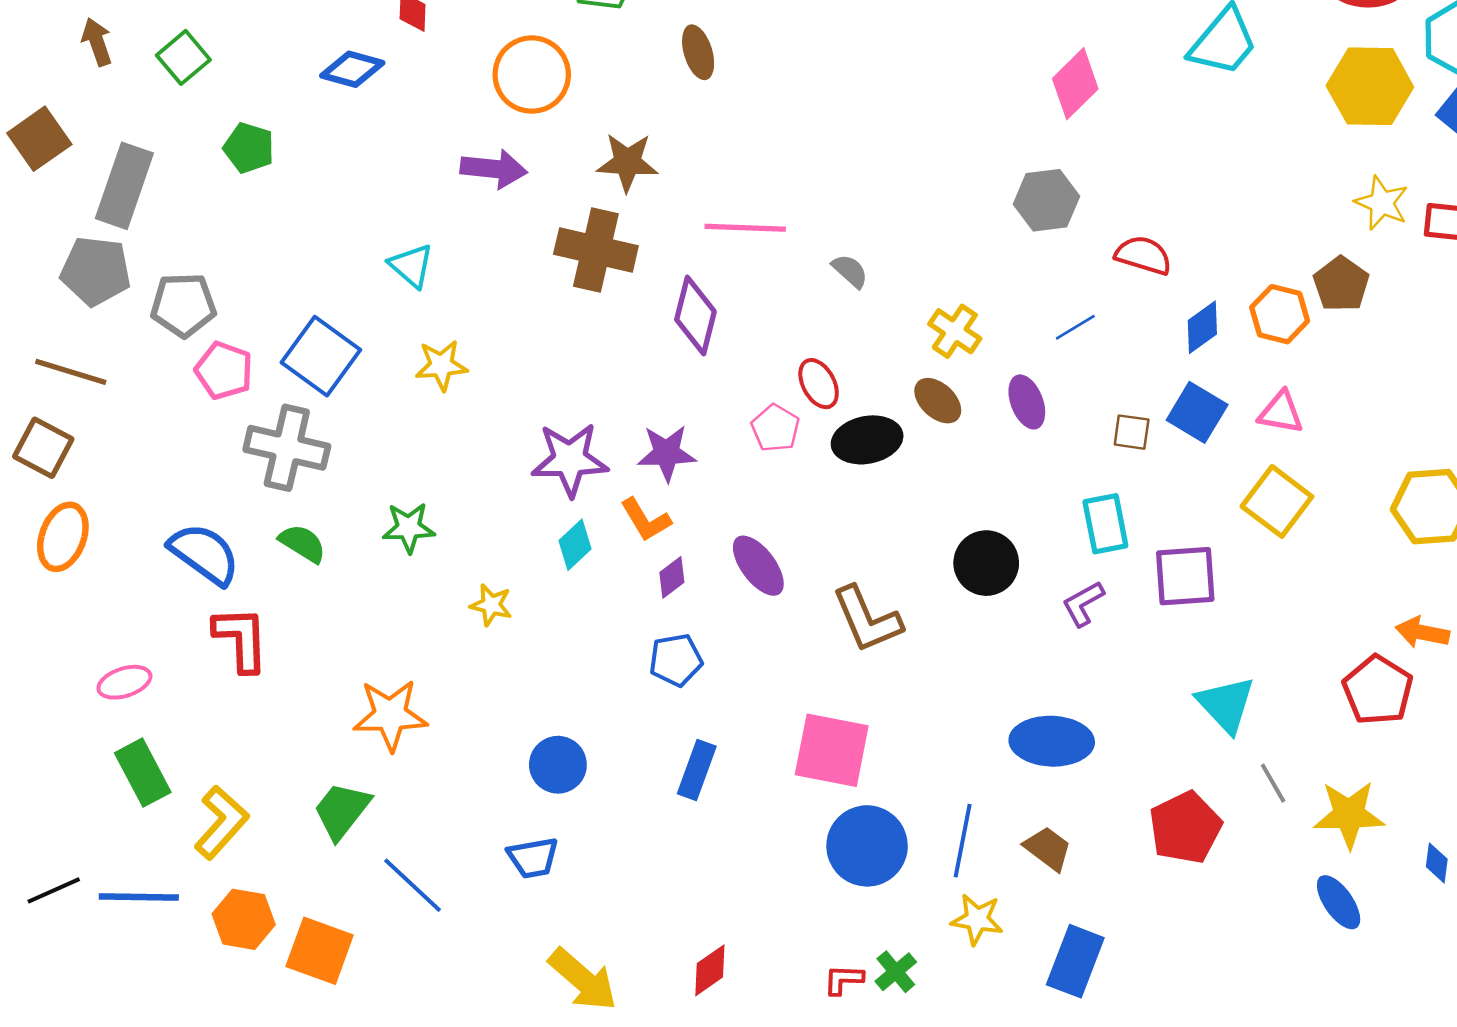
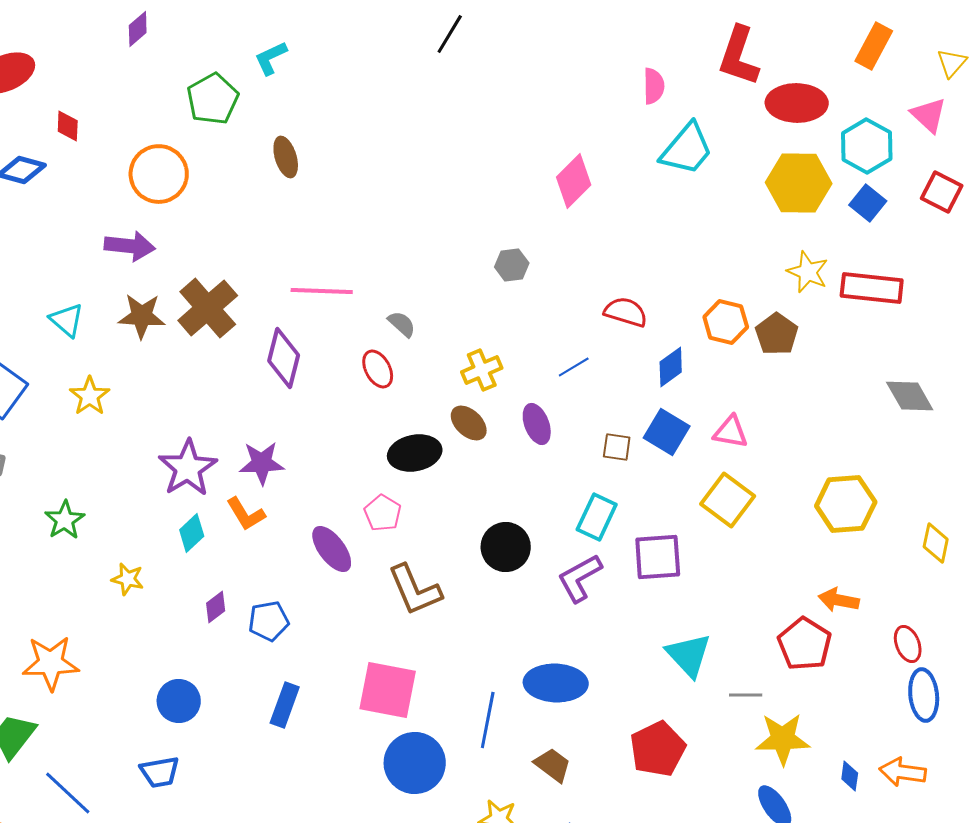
brown star: (627, 162) -> (142, 316), moved
gray hexagon: (1046, 200) -> (512, 265), moved, size x0.7
brown cross: (596, 250) -> (208, 308), turned 36
orange hexagon: (1280, 314) -> (726, 322), moved
yellow cross: (955, 331) -> (482, 370), turned 33
yellow star: (441, 365) -> (90, 396), turned -30
red ellipse: (819, 384) -> (378, 369), moved
pink pentagon: (775, 428) -> (383, 513), moved
purple star: (570, 460) -> (188, 468), turned -30
cyan rectangle: (1105, 524) -> (597, 517), turned 36
green star: (409, 528) -> (65, 520), turned -30
purple diamond: (672, 577) -> (216, 607), moved
purple L-shape: (1083, 604) -> (580, 578), size x1.4
gray line: (1273, 783) -> (746, 695), moved, turned -60
blue line: (963, 841) -> (488, 720), moved

